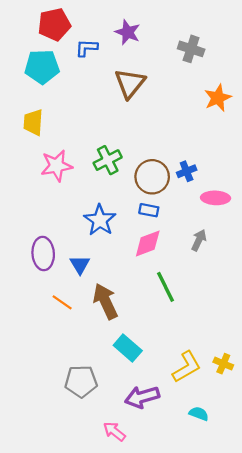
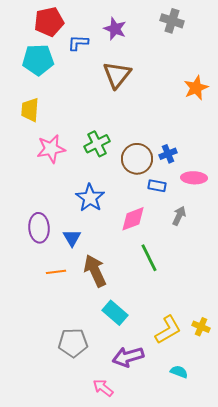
gray cross: (191, 49) -> (172, 21), moved
blue rectangle: (149, 210) -> (157, 186), moved
orange line: (62, 302) -> (56, 272), turned -42

